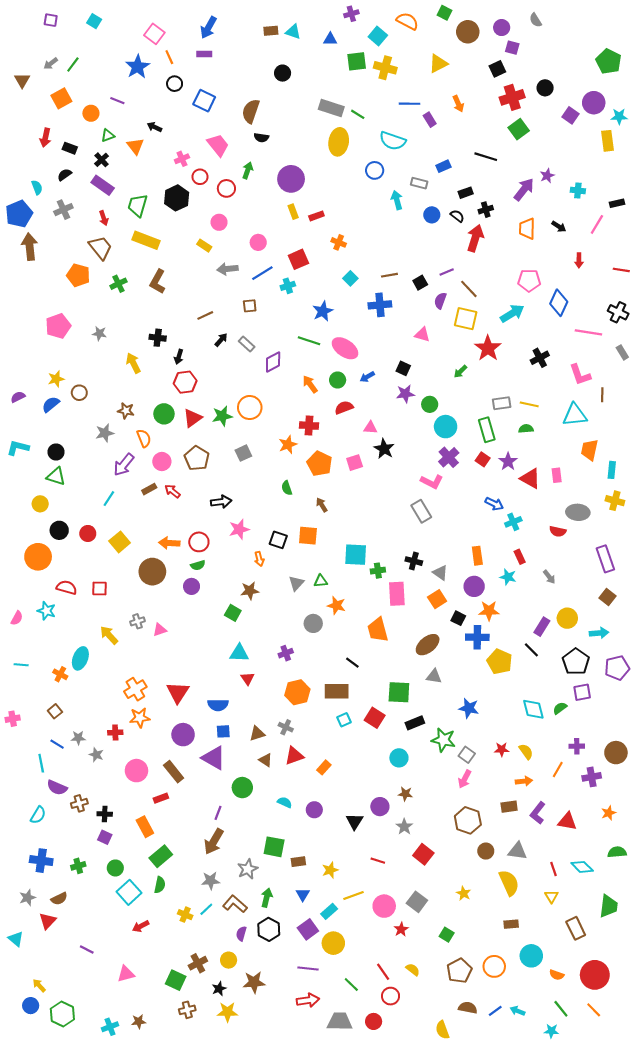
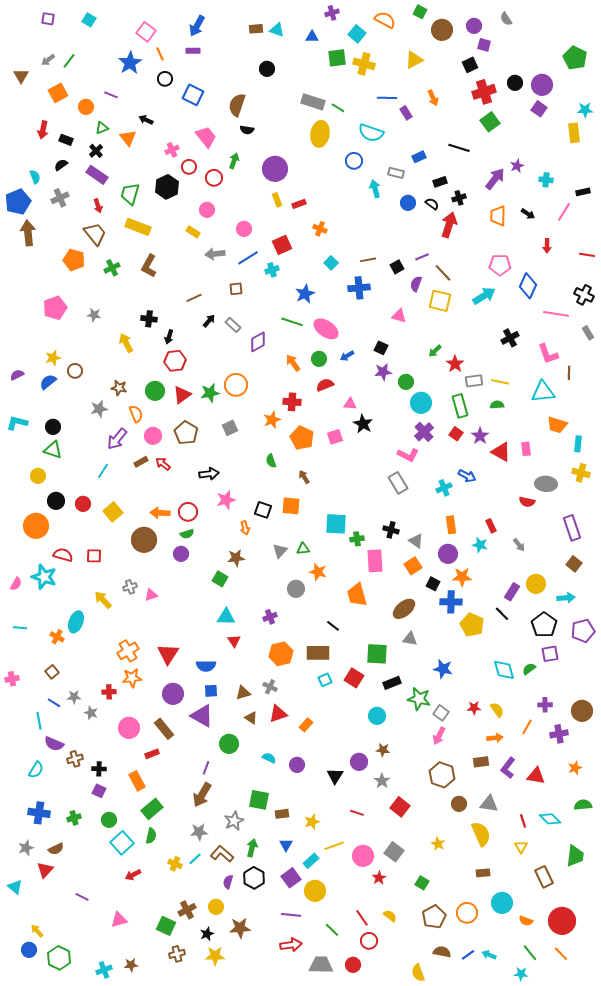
purple circle: (594, 103) -> (542, 85), moved
red star: (488, 348) -> (455, 364), moved, size x0.7
orange trapezoid: (590, 450) -> (557, 425), turned -85
cyan cross: (513, 522) -> (444, 488), moved
cyan star: (46, 611) -> (44, 577), size x1.4

